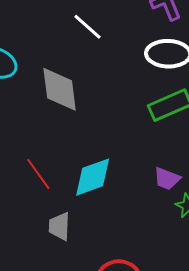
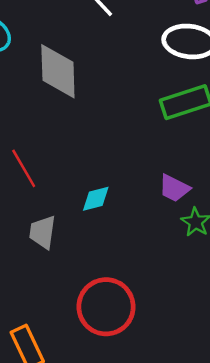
cyan diamond: (93, 177) -> (96, 199), moved, size x0.6

